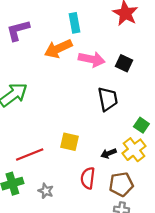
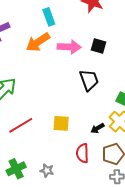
red line: (30, 154) -> (21, 125), moved

